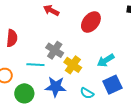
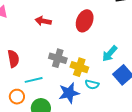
cyan line: (35, 65) -> (34, 80), moved
cyan semicircle: (87, 93) -> (92, 84), moved

